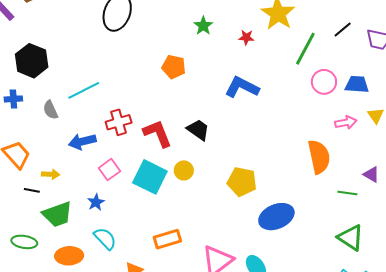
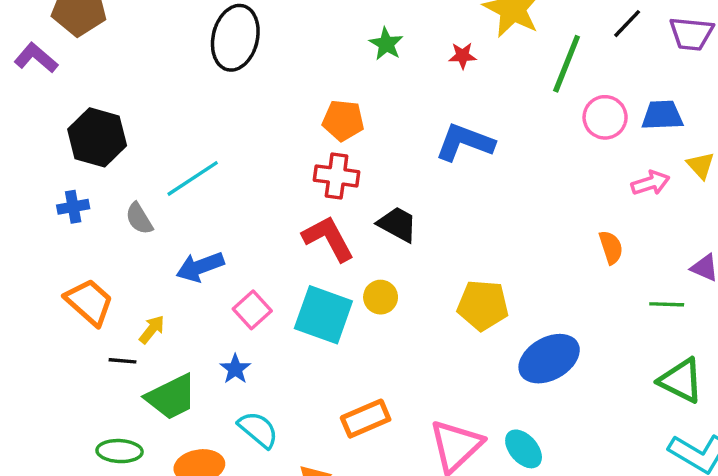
red cross: (119, 122) -> (337, 176), moved, turned 30
orange semicircle: (319, 157) -> (611, 247), size x0.6
yellow arrow: (51, 174) -> (152, 329), turned -48

